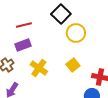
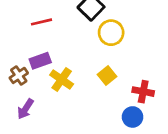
purple rectangle: (23, 45) -> (40, 61), moved

